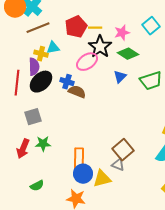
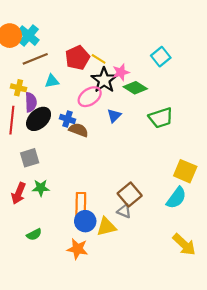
yellow line: (95, 28) -> (99, 59), turned 32
pink star: (122, 33) -> (121, 72), moved
yellow cross: (41, 54) -> (19, 88), moved
blue triangle: (120, 77) -> (114, 116), moved

